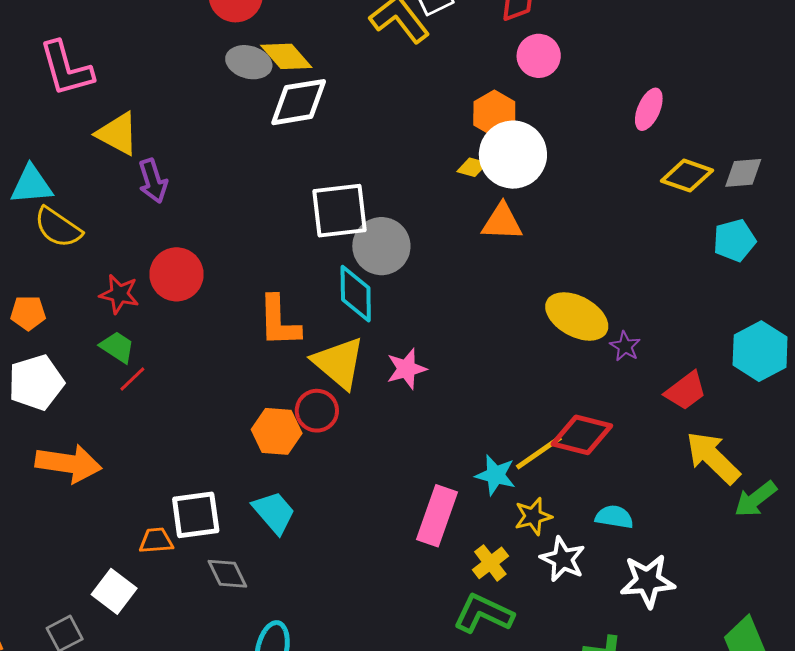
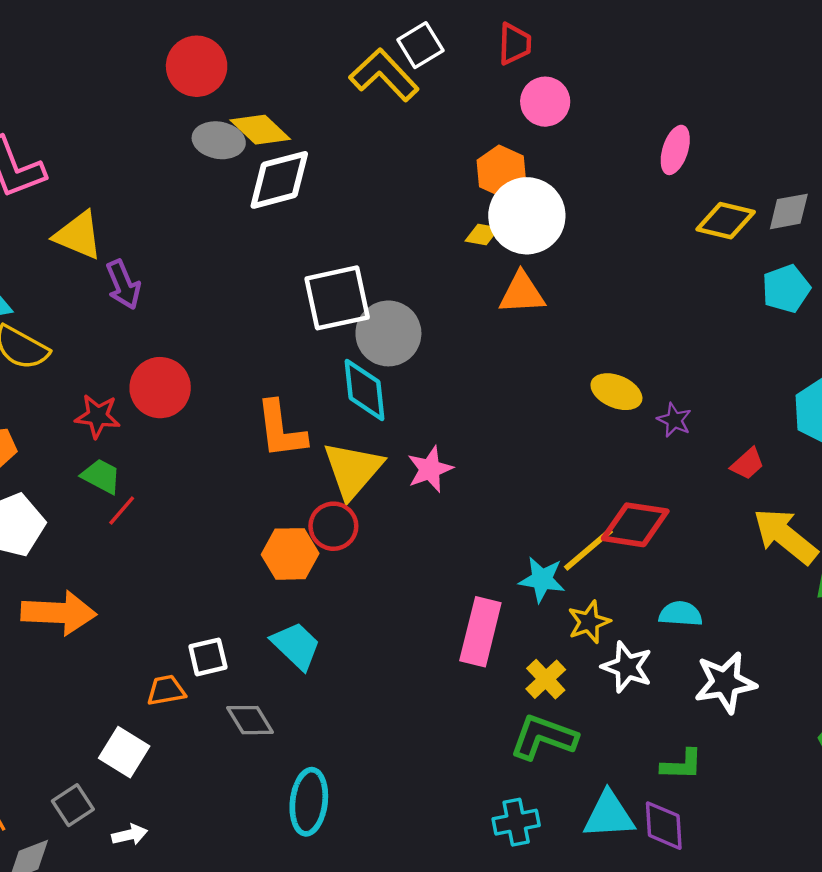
yellow ellipse: (577, 316) -> (616, 392), size x0.7
yellow triangle: (339, 363) -> (353, 470), turned 36
red trapezoid: (686, 391) -> (747, 464), size x0.7
white square: (196, 515) -> (208, 657), size x0.7

